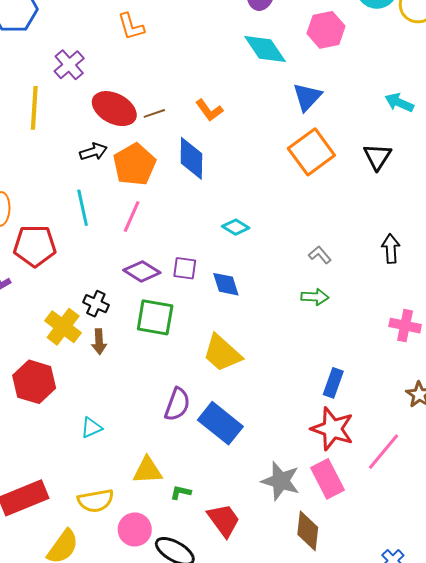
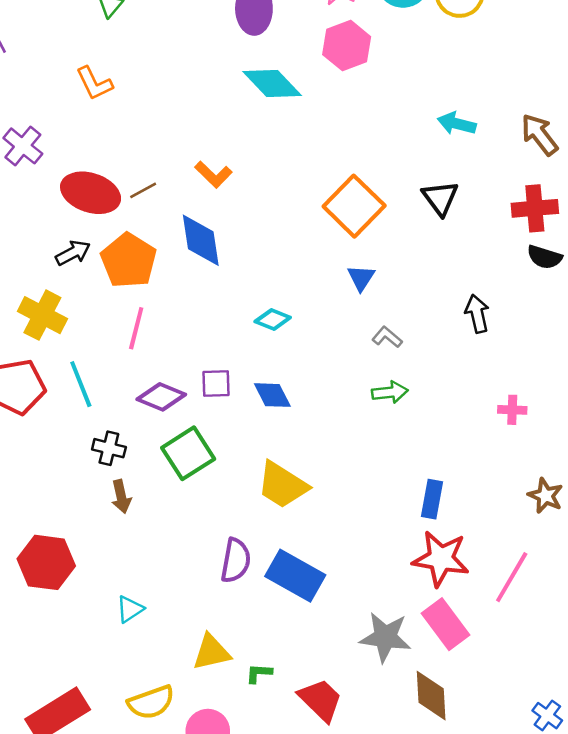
blue triangle: (307, 97) -> (361, 278), moved, size x0.7
cyan line: (83, 208) -> (81, 384), moved
green square: (155, 317) -> (188, 453), turned -33
pink cross: (405, 326) -> (512, 410), size x0.7
yellow cross: (63, 327) -> (42, 315), moved

